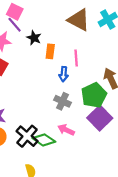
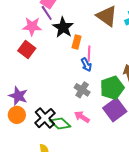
black star: (34, 38) -> (63, 27), size x1.5
pink line: (76, 58) -> (89, 54), moved
blue arrow: (64, 74) -> (86, 65), turned -40

